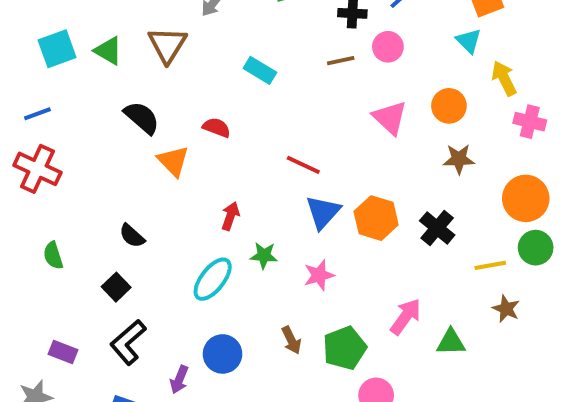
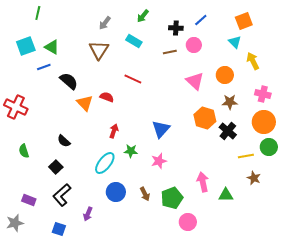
brown triangle: (167, 45) -> (99, 50), moved
cyan rectangle: (260, 70) -> (134, 41), moved
blue line: (37, 114) -> (44, 67), moved
pink cross: (530, 122) -> (263, 94), moved
red semicircle: (217, 128) -> (107, 97), moved
red line: (303, 165) -> (133, 79), moved
orange hexagon: (376, 218) -> (205, 118), moved
black cross: (437, 228) -> (228, 131), moved
pink arrow: (406, 317) -> (203, 182), turned -48
blue circle: (223, 354) -> (116, 192), moved

